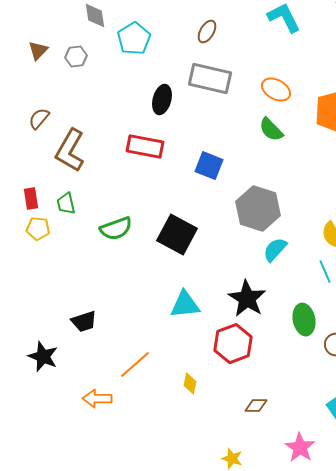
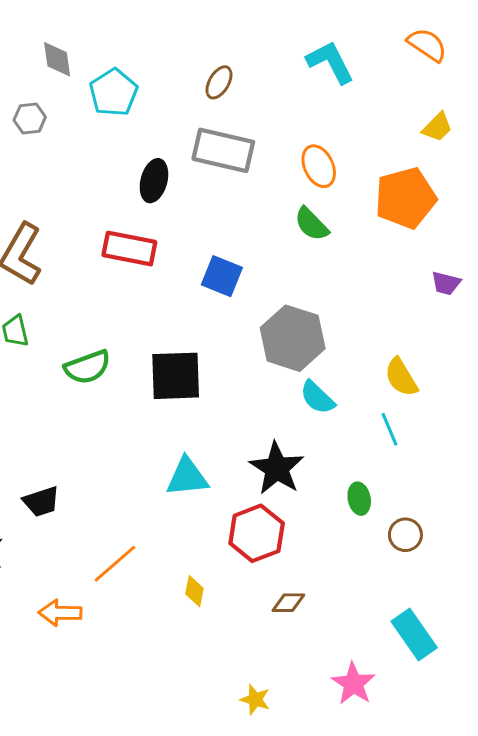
orange ellipse: (276, 90) -> (319, 166), turned 36
black square: (177, 235) -> (176, 376), turned -30
cyan semicircle: (275, 250) -> (317, 397), turned -88
green ellipse: (304, 320) -> (359, 499), size x0.7
brown diamond: (256, 406) -> (288, 603), moved

